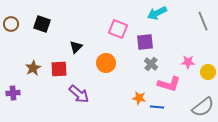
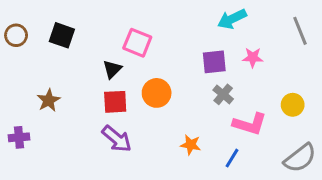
pink square: (118, 29) -> (137, 43), moved
pink star: (188, 62) -> (253, 57), moved
red square: (59, 69) -> (115, 102), moved
yellow circle: (208, 72) -> (293, 105), moved
orange star: (139, 98) -> (191, 145), moved
blue line: (157, 107) -> (232, 158), turned -64

